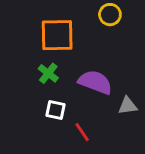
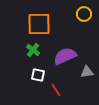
yellow circle: (110, 15) -> (84, 14), moved
purple semicircle: (95, 82) -> (65, 56), turned -45

